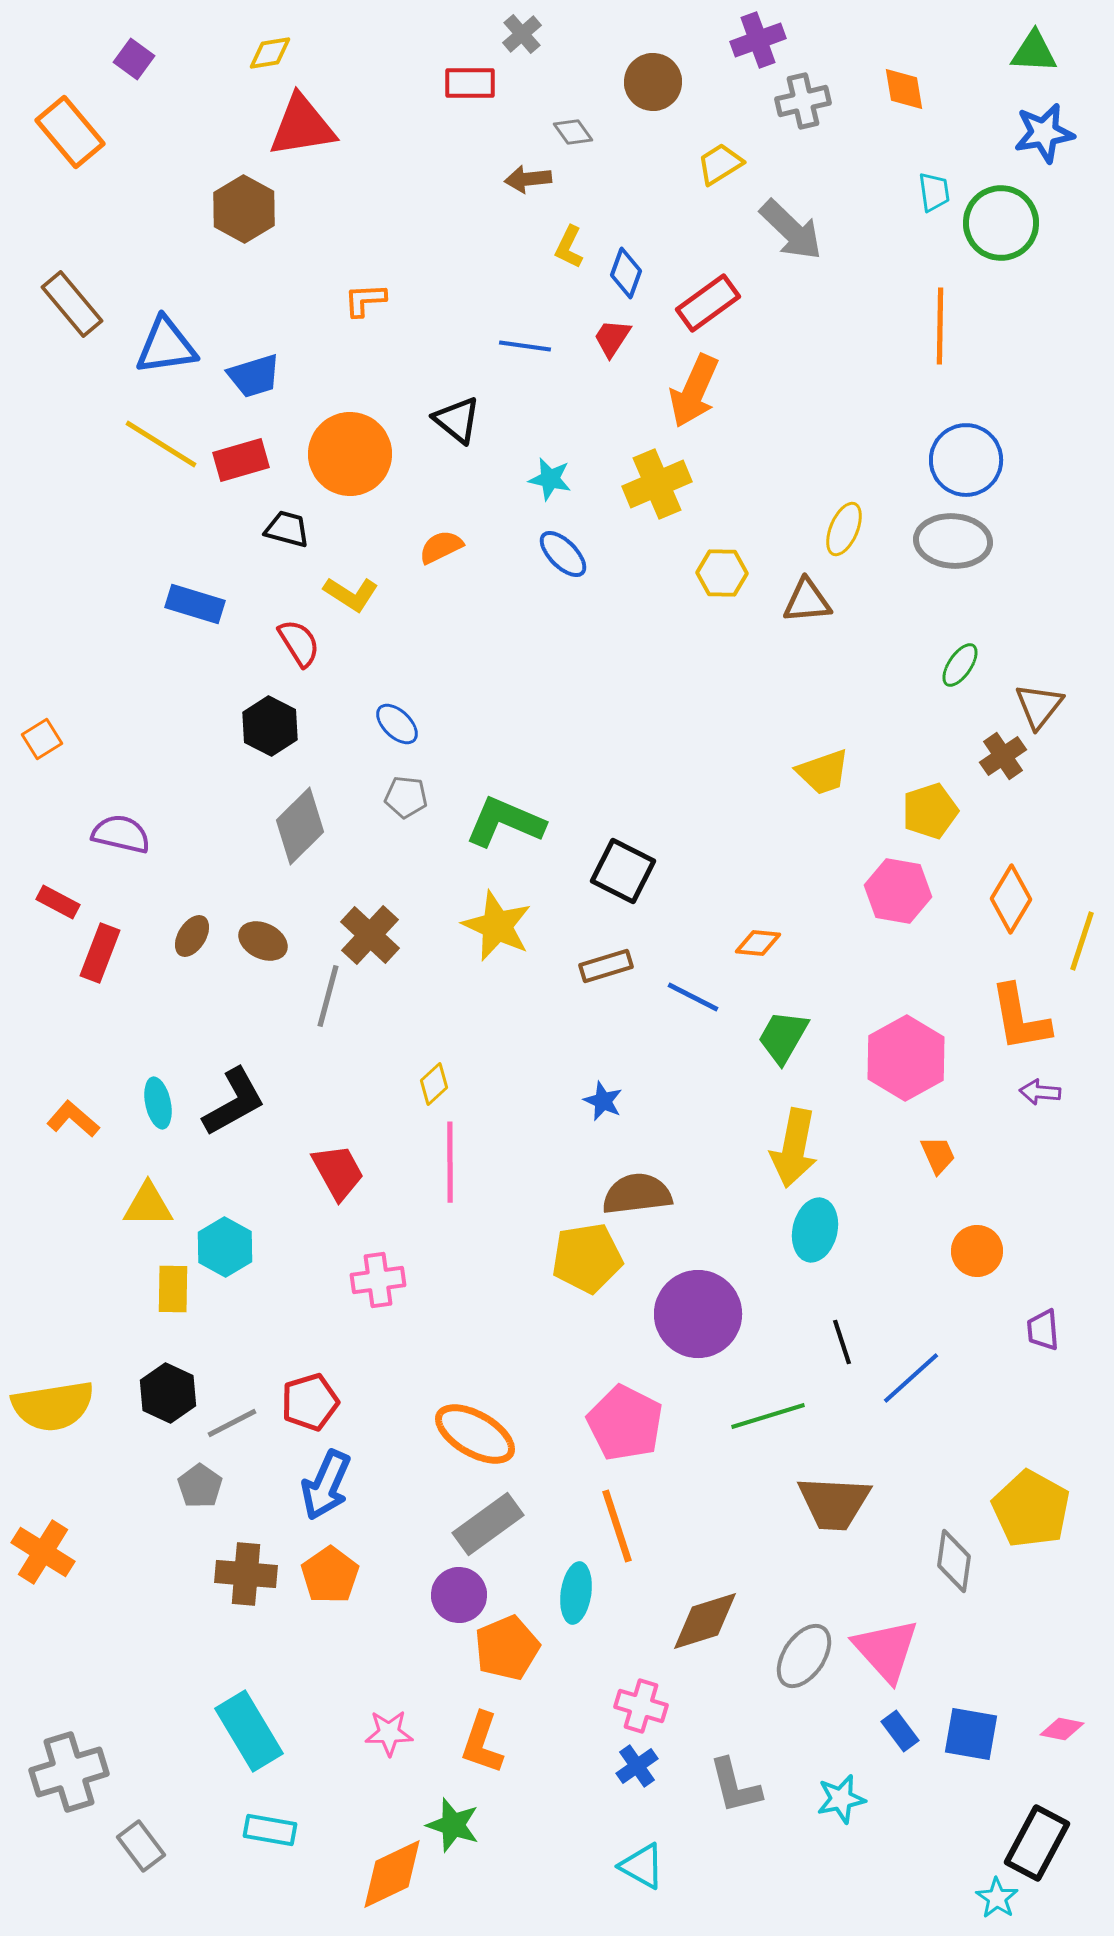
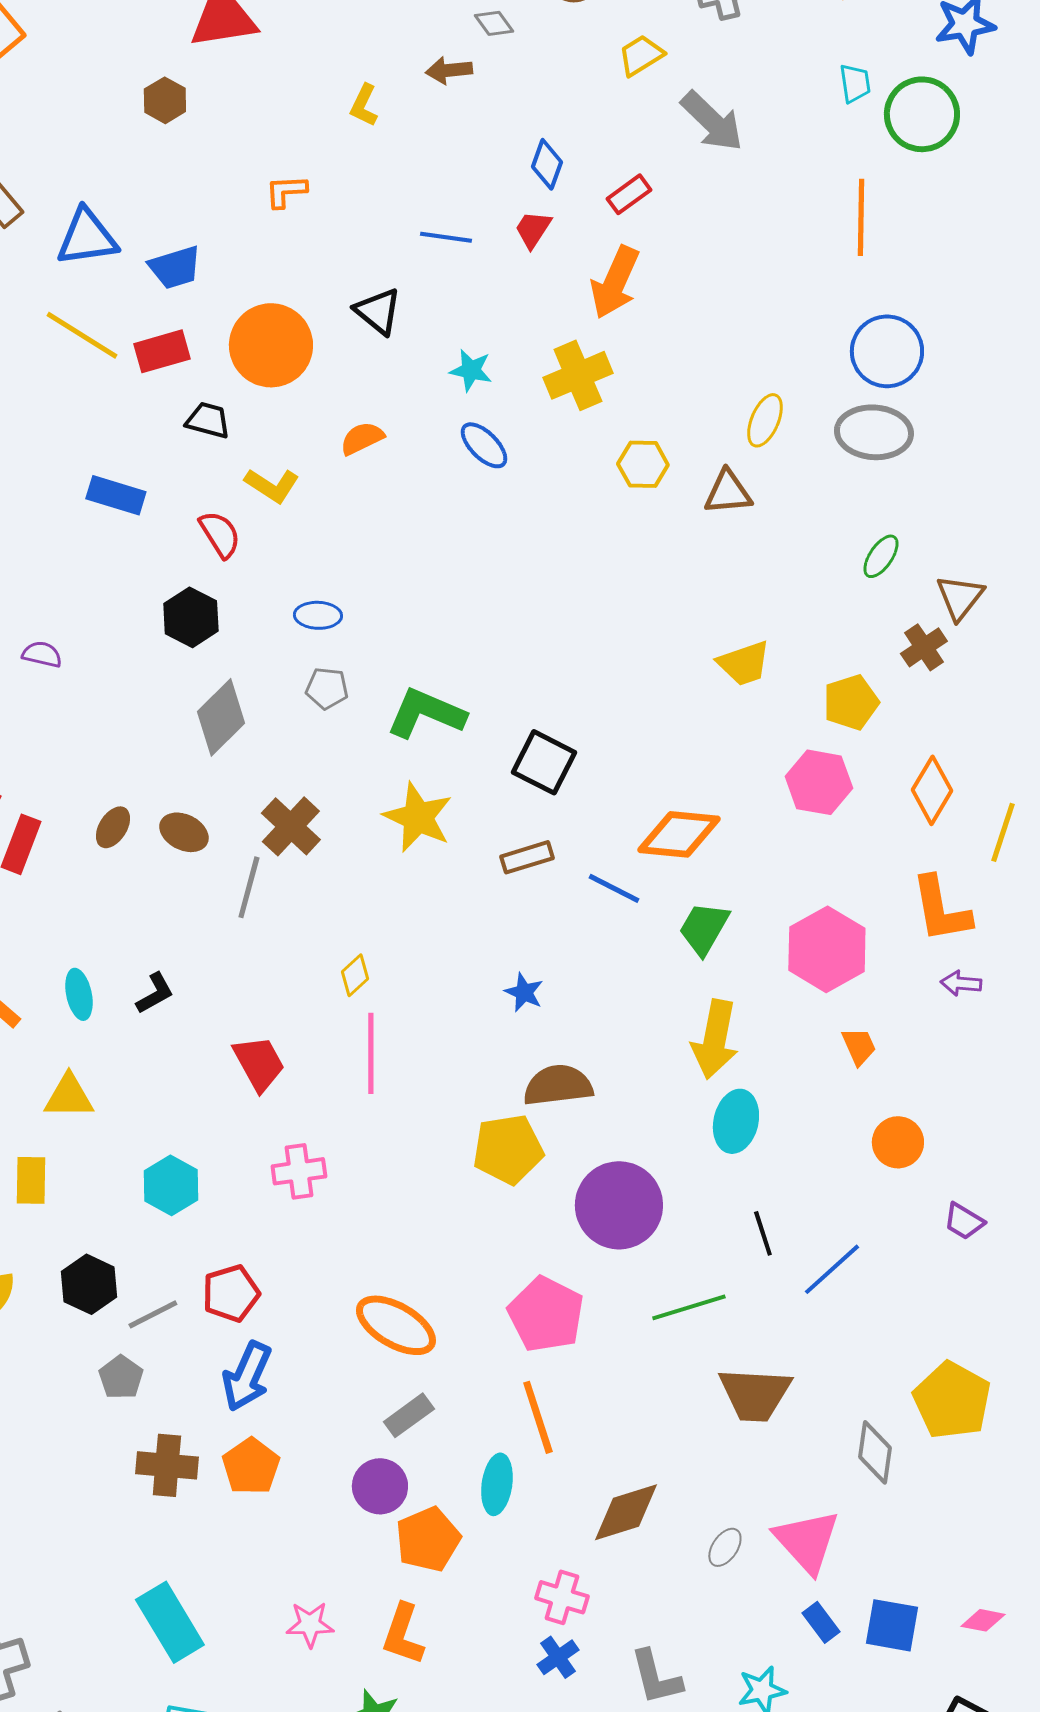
brown hexagon: (244, 209) -> (165, 100), size x0.7
yellow L-shape: (569, 247) -> (364, 105), moved
red rectangle: (708, 303) -> (629, 194), size x0.7
blue ellipse: (397, 724) -> (318, 615), turned -42
purple semicircle: (121, 834) -> (42, 654), moved, size x0.7
orange diamond: (758, 943) -> (679, 834), size x1.8
black L-shape: (234, 1102) -> (155, 993), size x0.6
cyan hexagon: (225, 1247) -> (171, 1185), moved
yellow rectangle: (173, 1289) -> (31, 1180), moved
purple trapezoid: (1043, 1330) -> (964, 1221), turned -54
gray rectangle: (488, 1524) -> (409, 1415), size x0.7
gray ellipse: (804, 1656) -> (725, 1547), size x0.6

